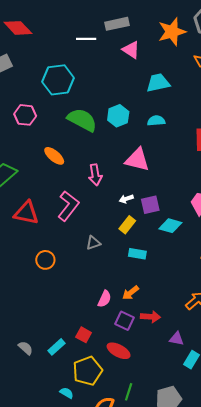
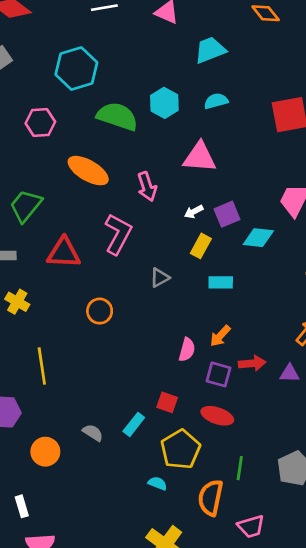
orange ellipse: (54, 156) -> (88, 171), size x1.4
purple triangle: (177, 339) -> (290, 373), moved

